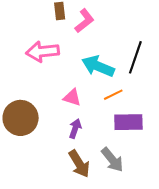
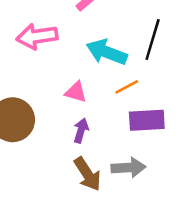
gray arrow: (112, 160) -> (128, 168), turned -52

